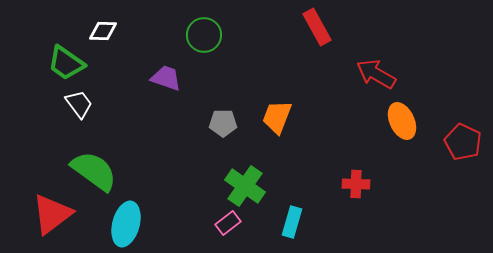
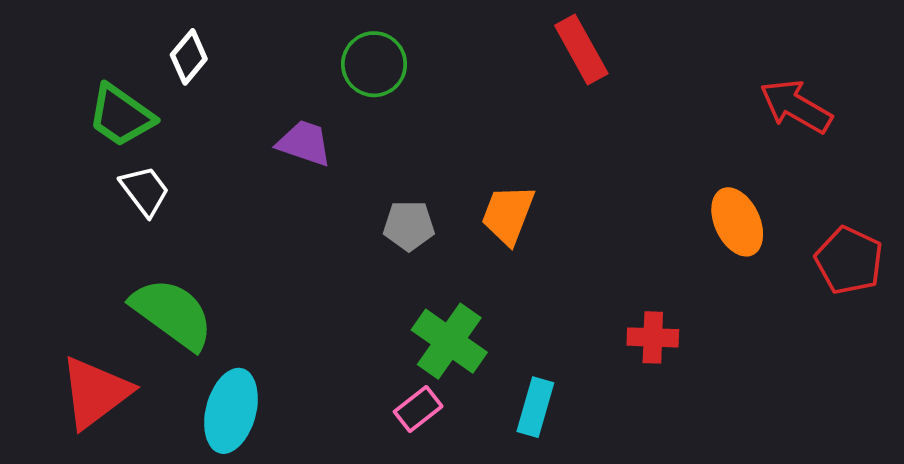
white diamond: (103, 31) -> (189, 57), turned -52
red arrow: (376, 74) -> (796, 106), moved

